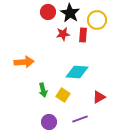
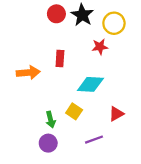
red star: (63, 34) -> (100, 47), moved
red rectangle: (83, 35) -> (60, 58), moved
green arrow: (43, 90) -> (51, 120), moved
purple circle: (49, 122) -> (48, 143), moved

